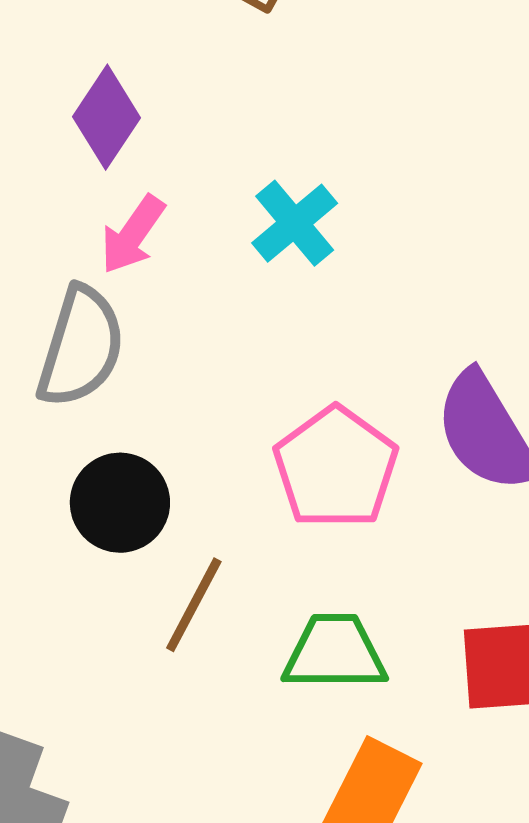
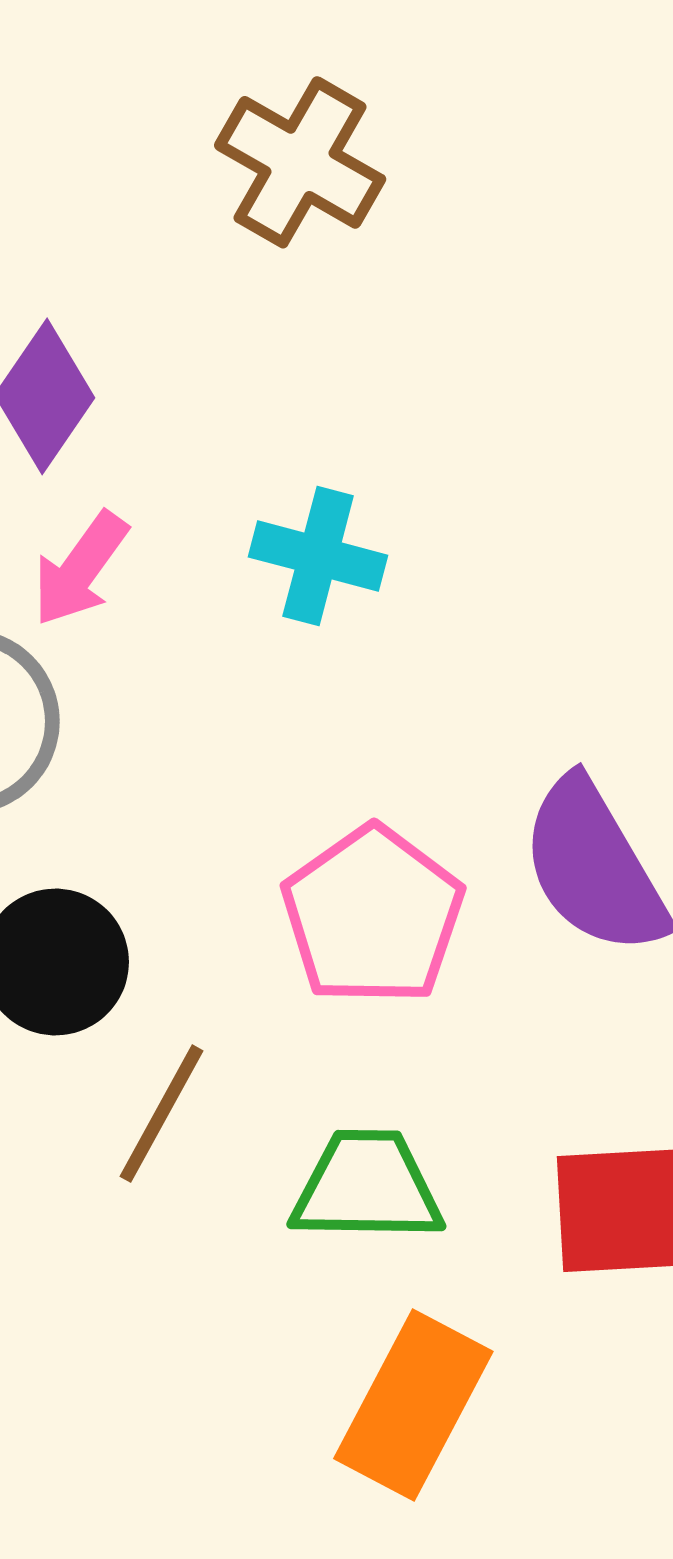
cyan cross: (295, 223) -> (318, 556), turned -36

